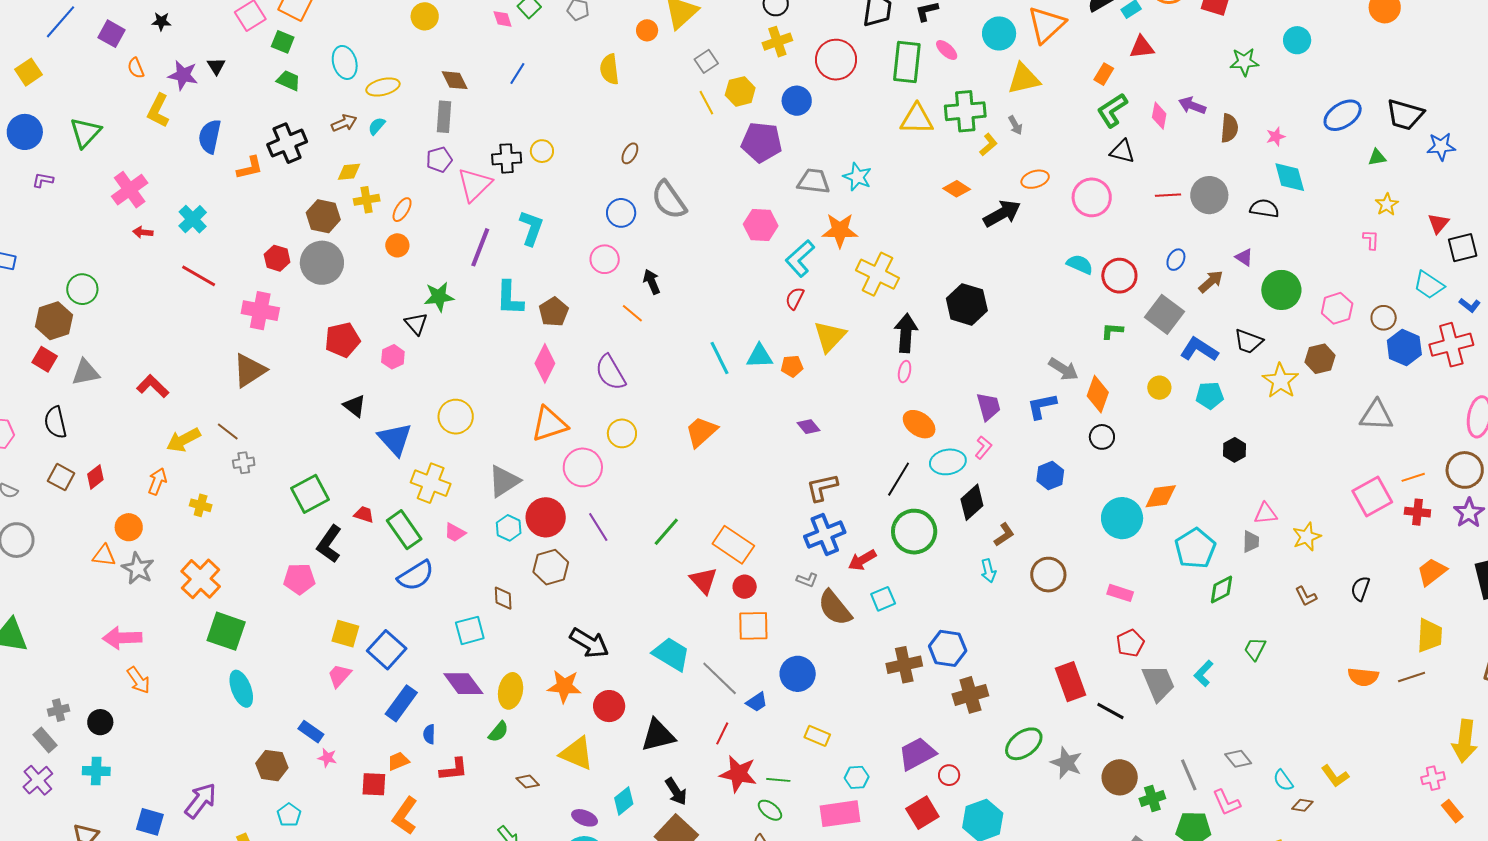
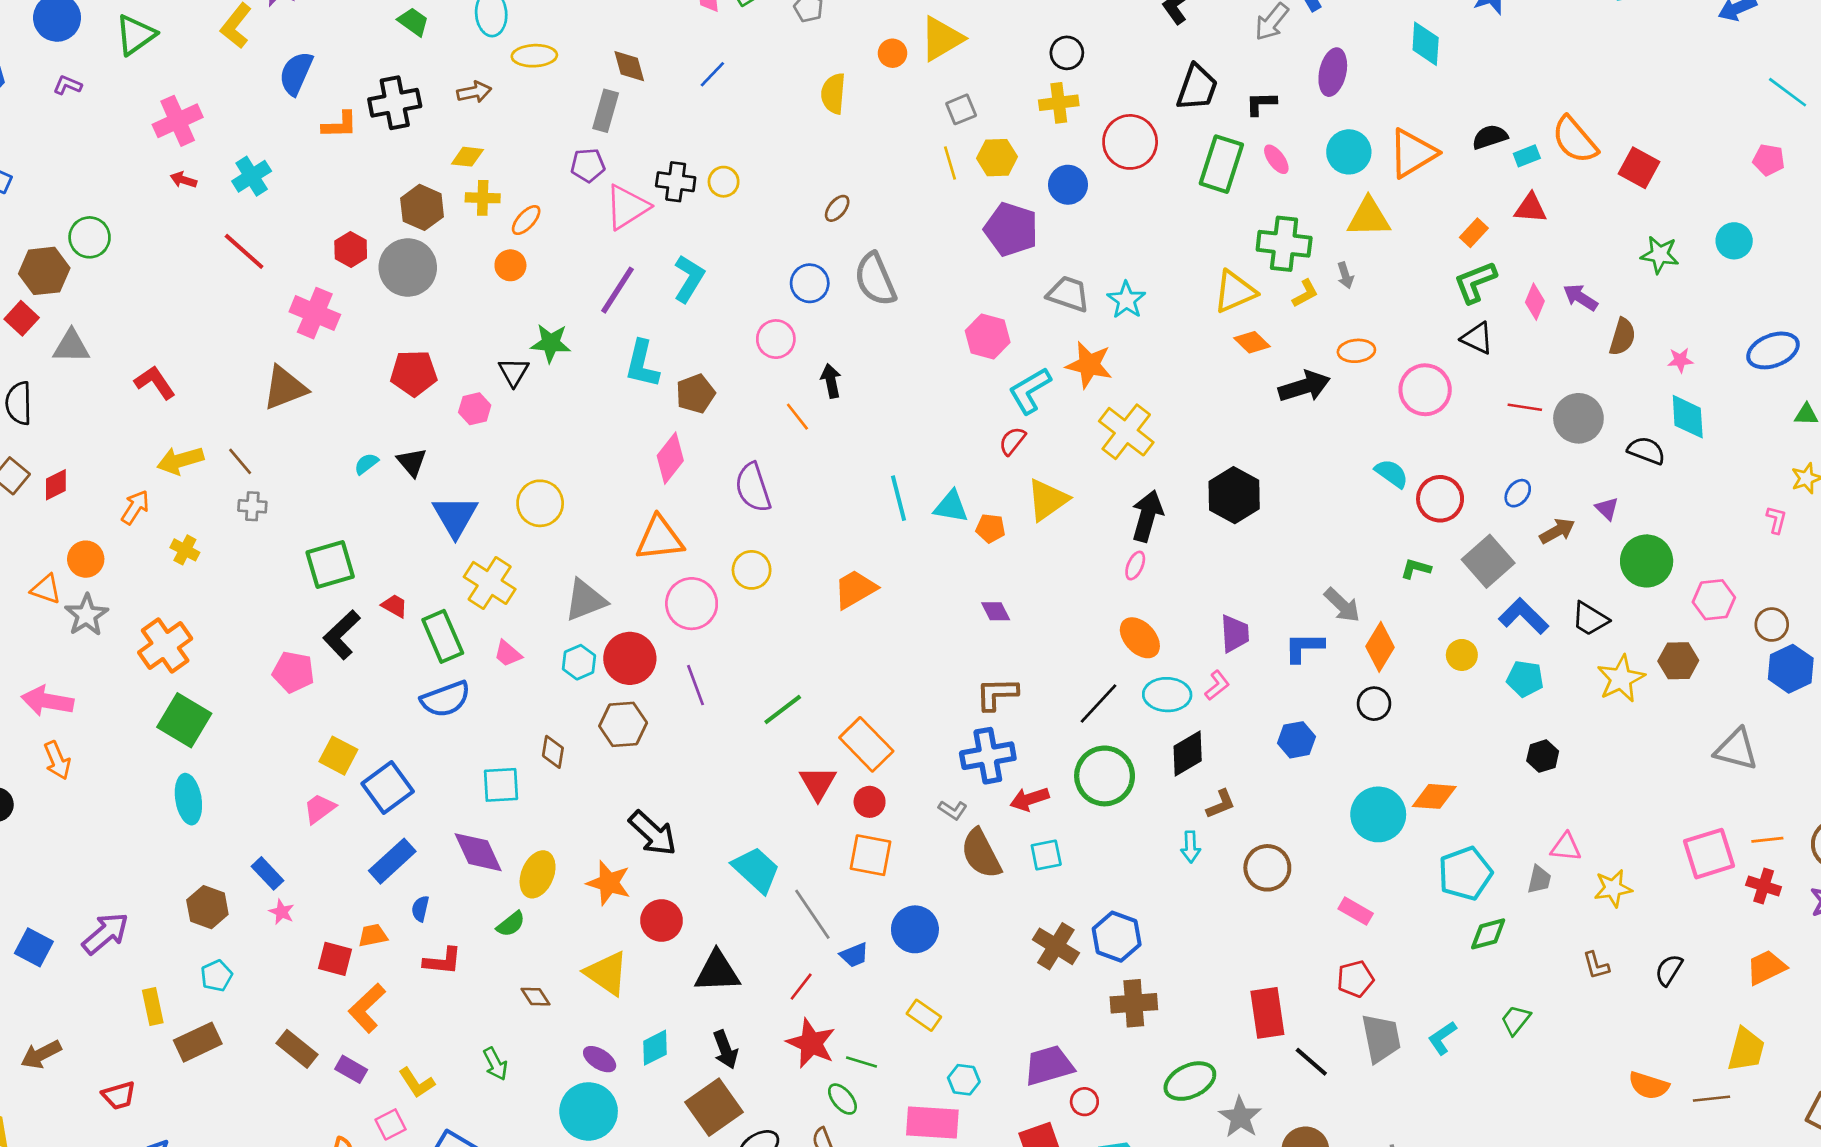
yellow triangle: (917, 119) -> (1235, 292), moved, turned -36
cyan semicircle: (377, 126) -> (366, 464), moved
brown cross: (904, 665) -> (1056, 946), turned 32

